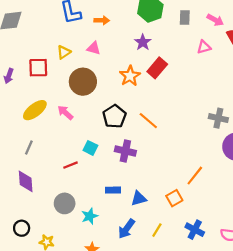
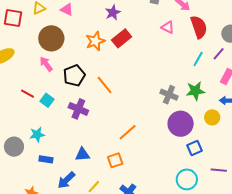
pink triangle: (204, 47) -> (168, 27), turned 32
pink arrow: (65, 113) -> (46, 64), moved
red line: (71, 165) -> (28, 94), moved, turned 40
orange line: (195, 176) -> (128, 132), moved
blue rectangle: (113, 190) -> (46, 159), moved
cyan star: (90, 216) -> (37, 135), moved

